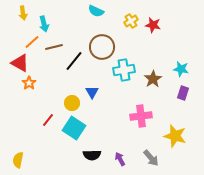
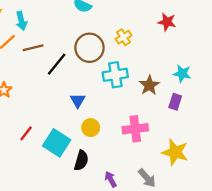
yellow cross: (131, 21) -> (124, 37), moved
red star: (153, 25) -> (167, 22), moved
purple rectangle: (183, 93) -> (175, 102), moved
yellow circle: (72, 103) -> (91, 128), moved
black semicircle: (92, 155) -> (81, 160), moved, turned -72

